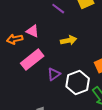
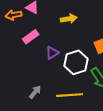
pink rectangle: (32, 60) -> (31, 37), size x0.7

